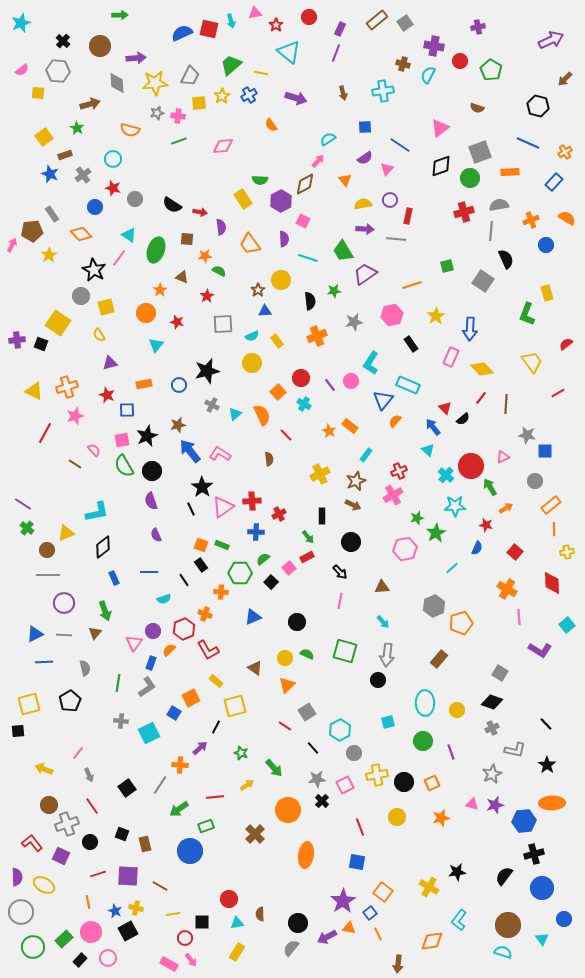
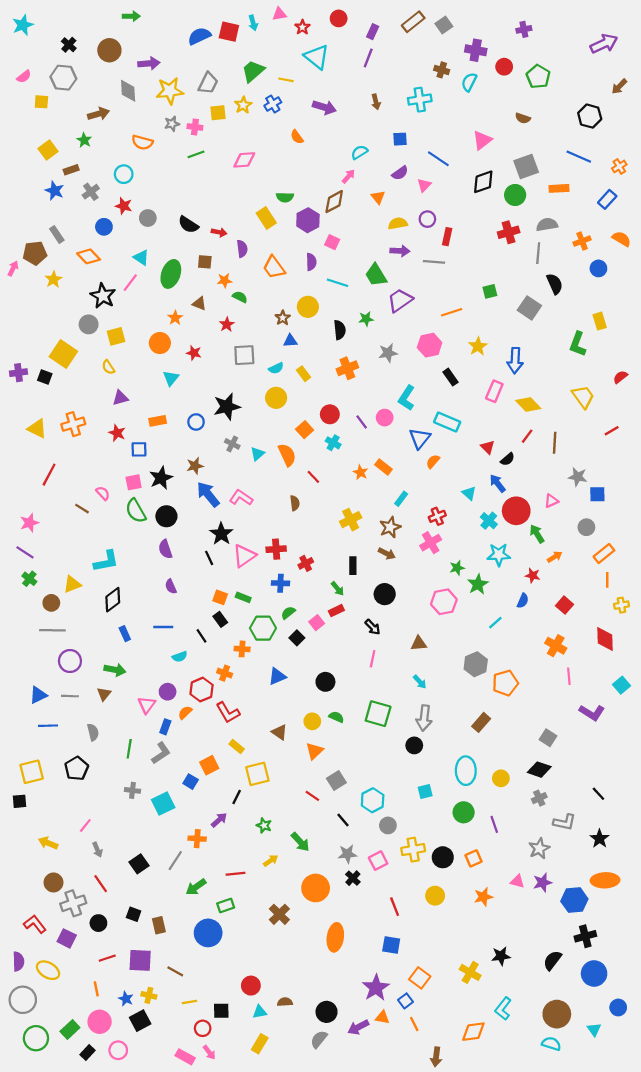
pink star: (75, 416) -> (29, 523), moved
blue arrow: (433, 427) -> (498, 483), moved
green arrow: (105, 611) -> (115, 670), turned -60
brown semicircle: (260, 914) -> (285, 1002), turned 88

